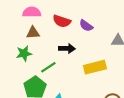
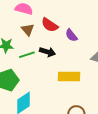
brown triangle: (33, 33) -> (28, 30), moved, turned 40
green line: (48, 67) -> (27, 55), moved

